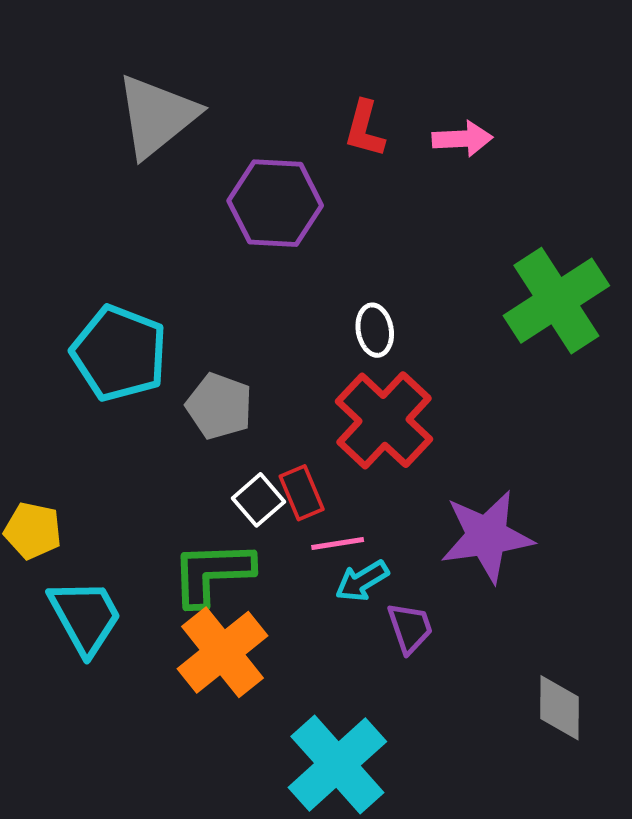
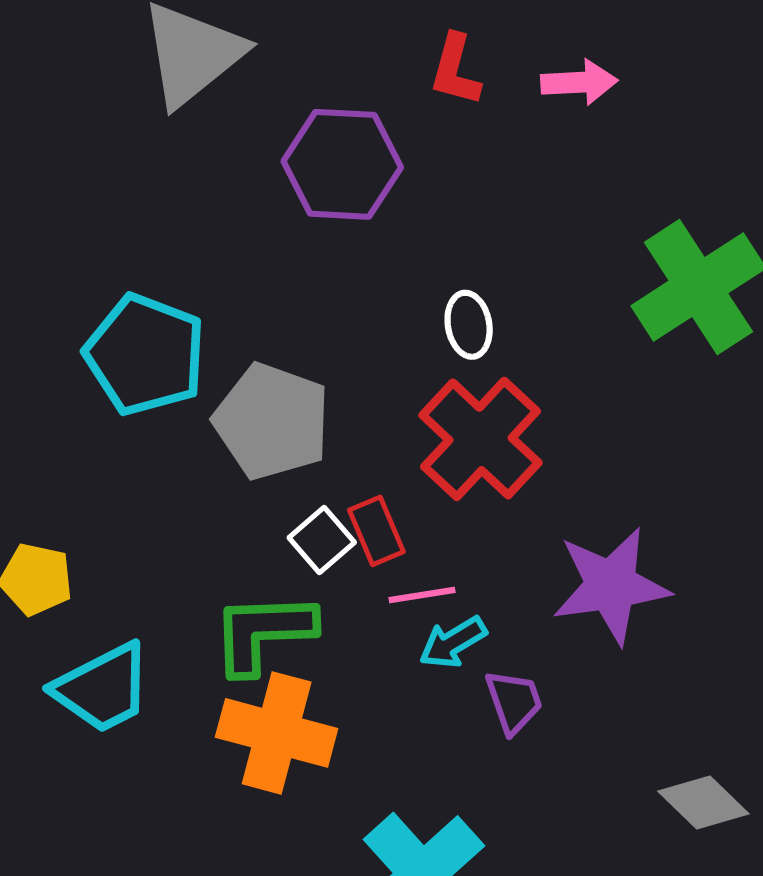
gray pentagon: (219, 406) -> (272, 421), size x1.4
cyan trapezoid: (85, 617) -> (103, 688), turned 92
orange cross: (223, 652) -> (277, 733), turned -36
gray diamond: (560, 708) -> (703, 802), turned -46

